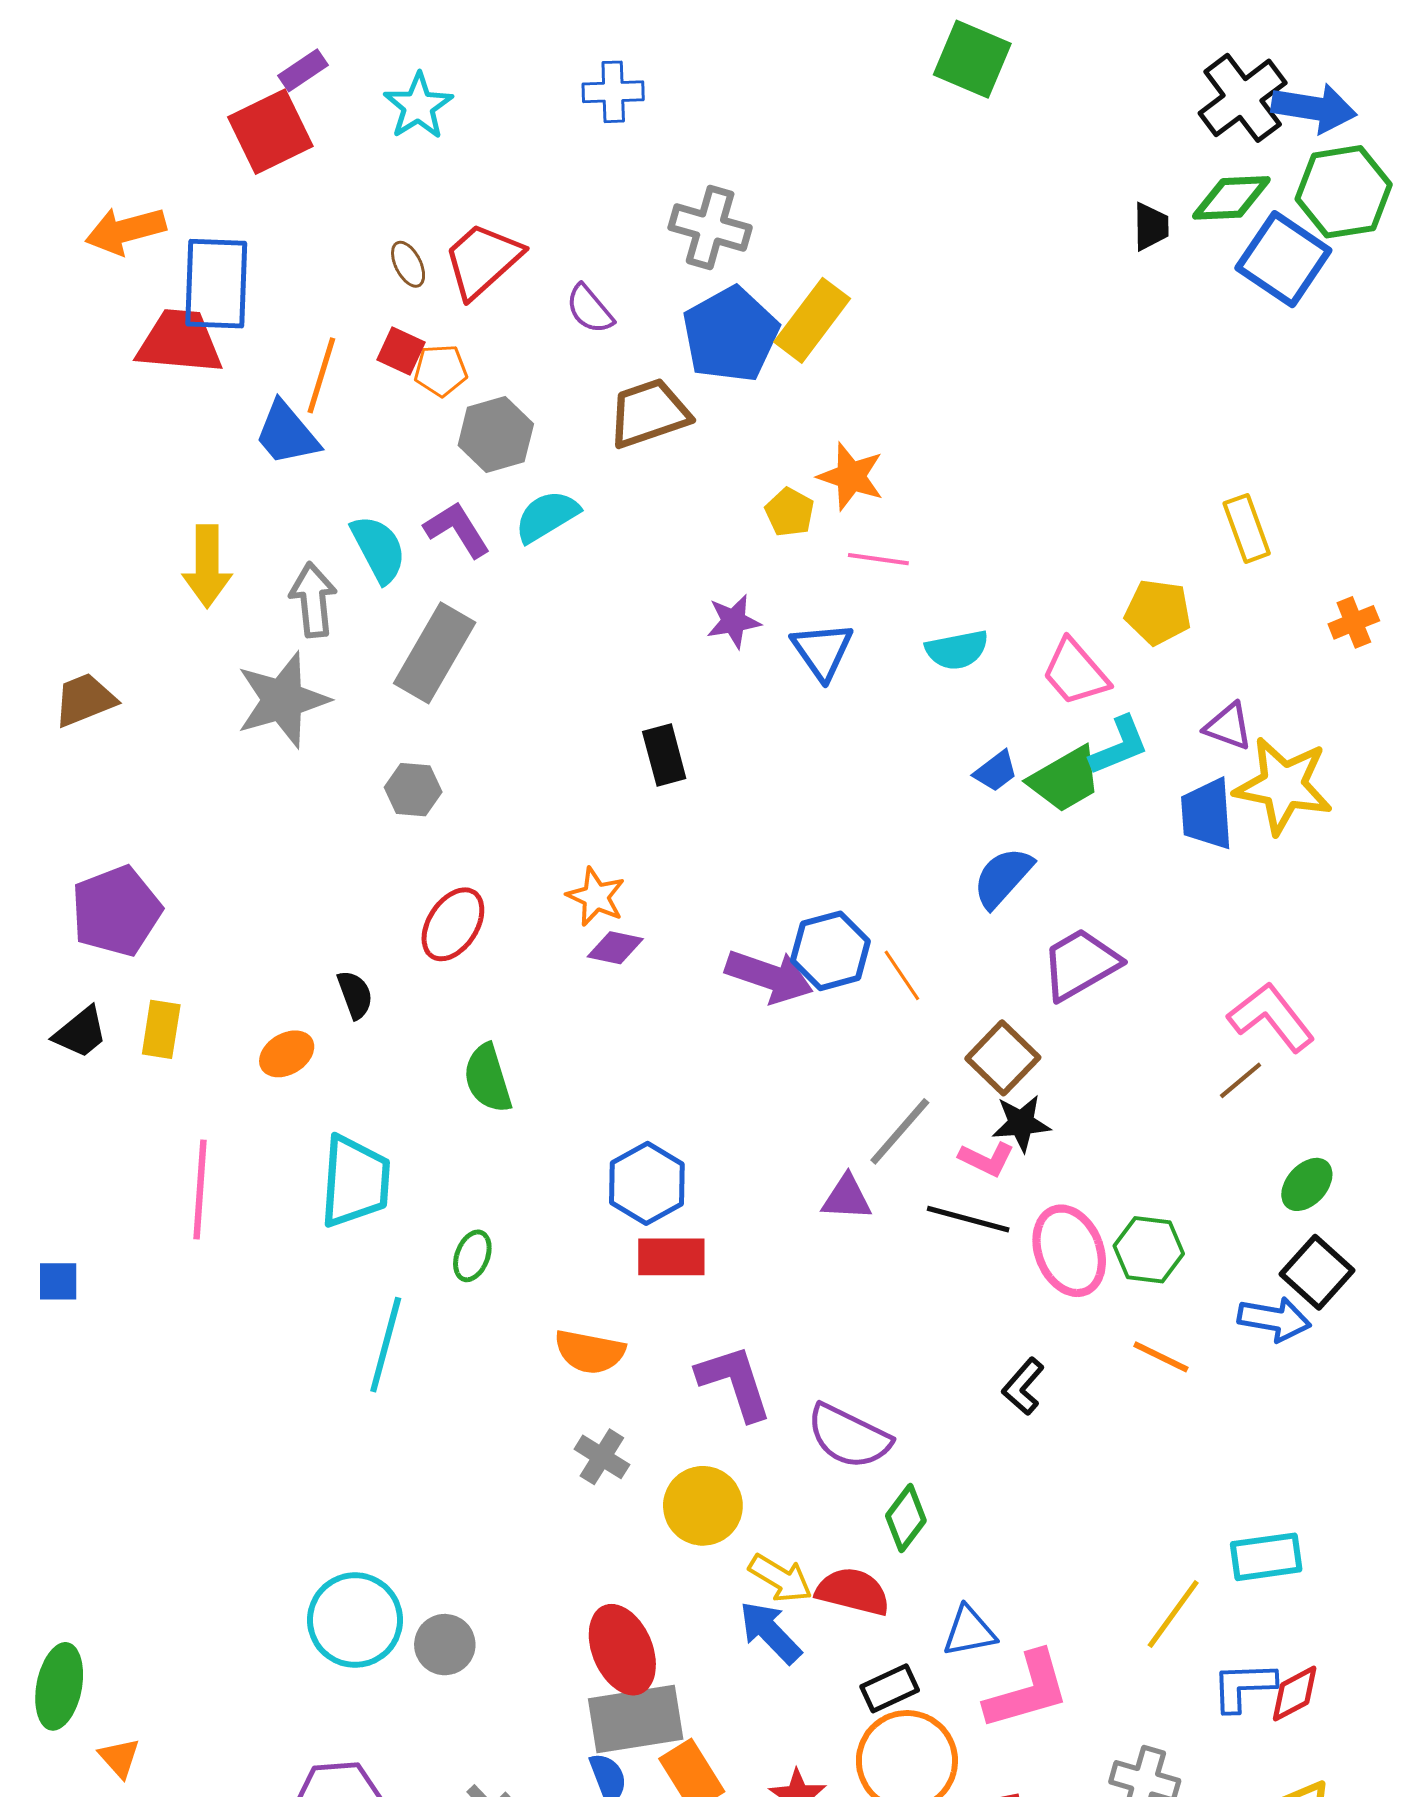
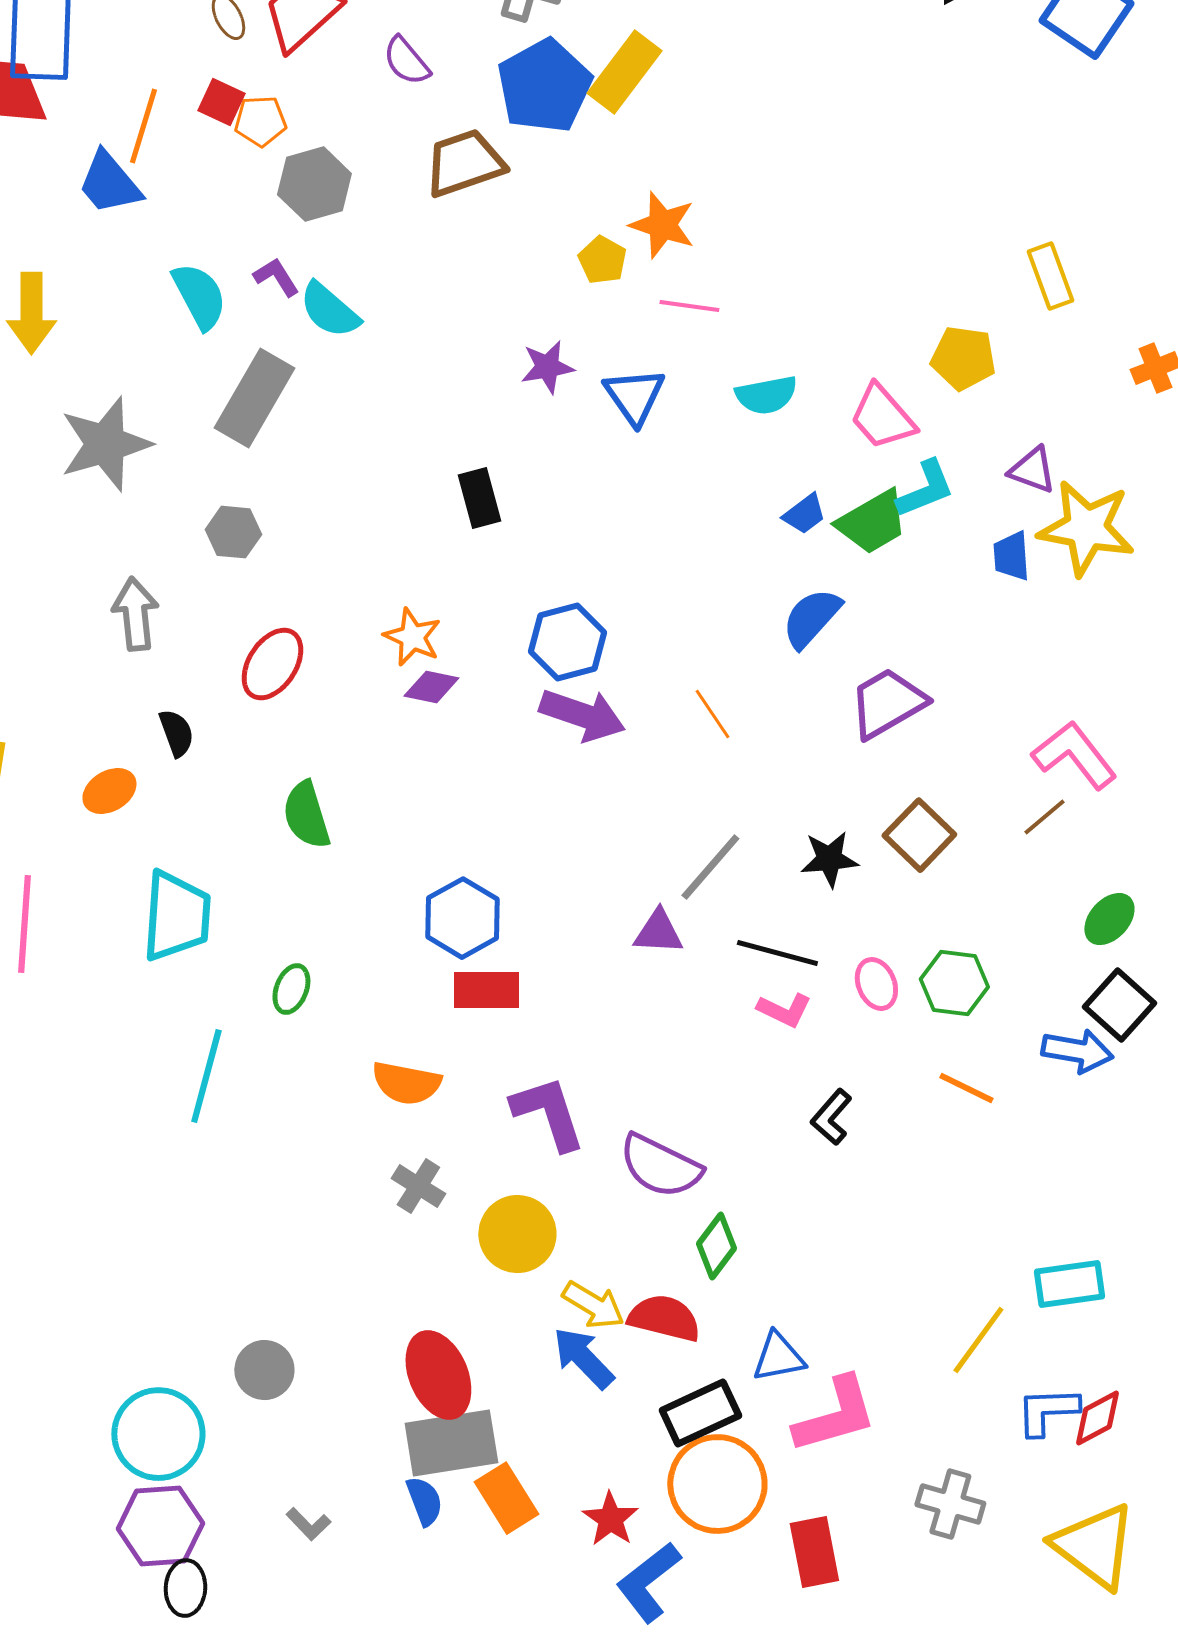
cyan semicircle: (547, 516) -> (329, 310), moved, turned -108
purple L-shape: (457, 529) -> (276, 277), size x0.7
gray arrow: (313, 600) -> (135, 614), moved
blue trapezoid: (1207, 814) -> (1011, 556), size x0.7
blue hexagon: (830, 951) -> (567, 642), moved
brown square: (1003, 1058) -> (919, 835), moved
pink L-shape: (987, 1159) -> (784, 1010), moved
pink ellipse: (1069, 1251) -> (876, 984), size x0.6
cyan circle: (355, 1620) -> (158, 1434), moved
black rectangle: (890, 1688) -> (700, 1413), size x1.4

